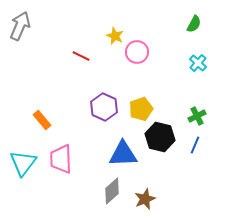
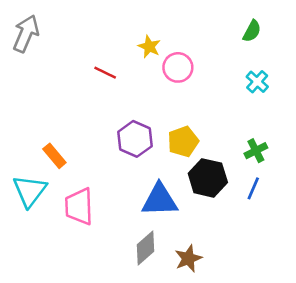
cyan triangle: (23, 163) -> (30, 191), moved

